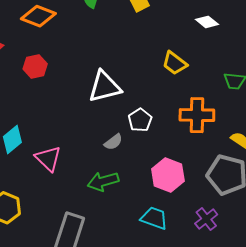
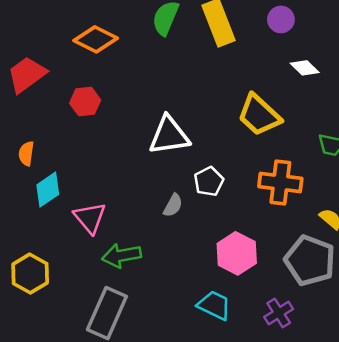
yellow trapezoid: (175, 63) -> (259, 115), size x1.4
gray semicircle: (113, 142) -> (173, 205), turned -30
green arrow: (103, 181) -> (122, 256), moved

